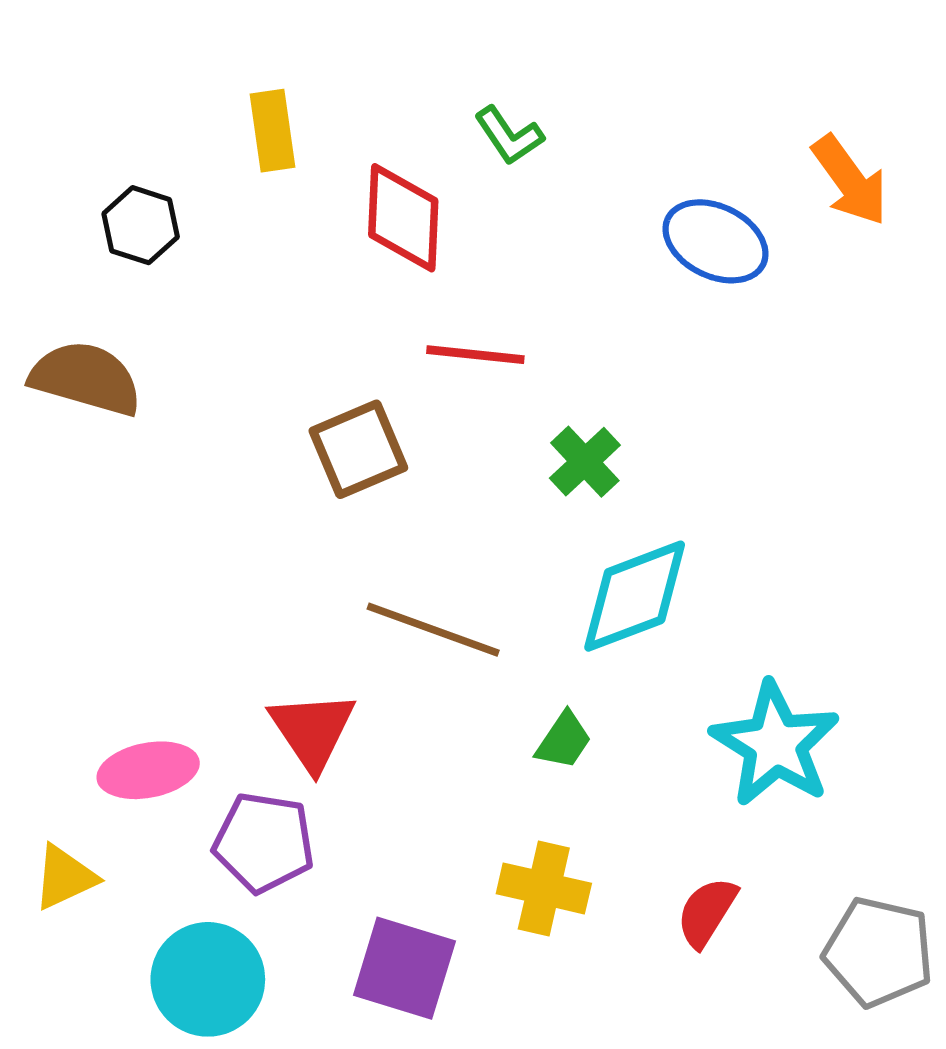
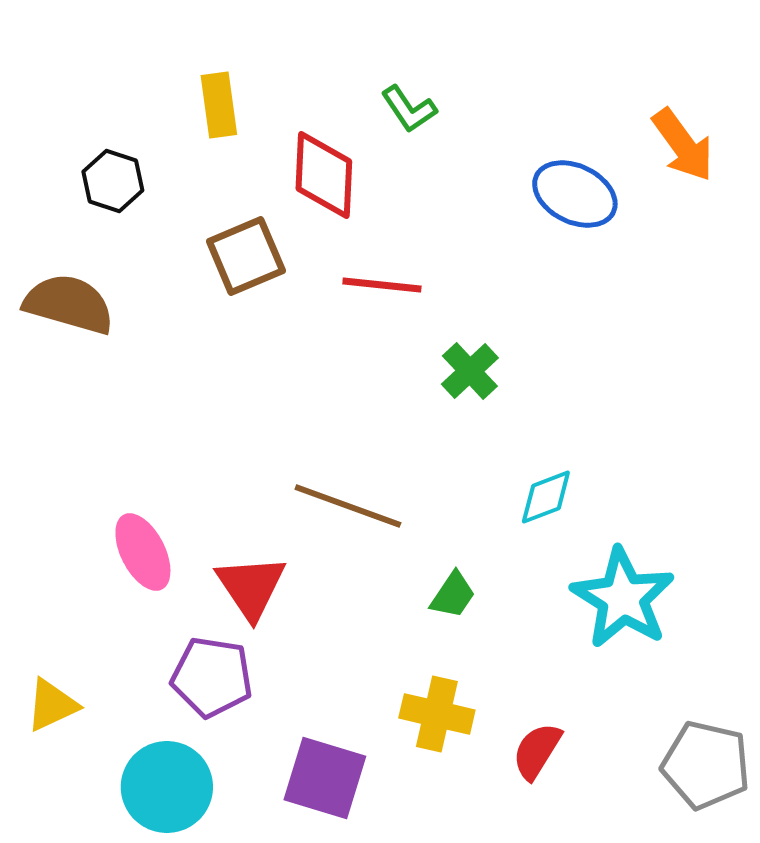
brown square: (358, 449) -> (246, 256), moved
cyan diamond: (635, 596) -> (546, 497), moved, size x0.6
pink ellipse: (148, 770) -> (143, 552), moved, turned 74
red semicircle: (707, 912) -> (537, 751), moved

